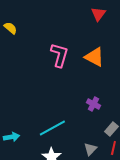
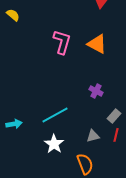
gray triangle: (90, 149) -> (93, 136), turned 32

